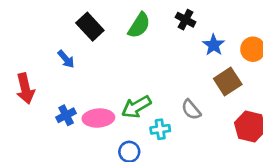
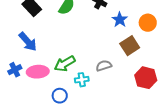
blue arrow: (66, 59) -> (28, 42), moved, size x1.5
gray semicircle: (191, 110) -> (104, 66), turned 112

